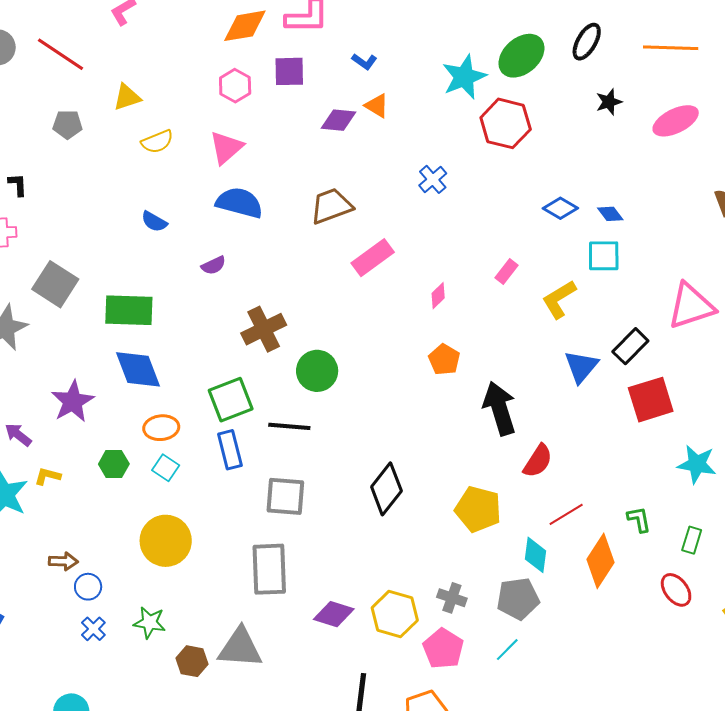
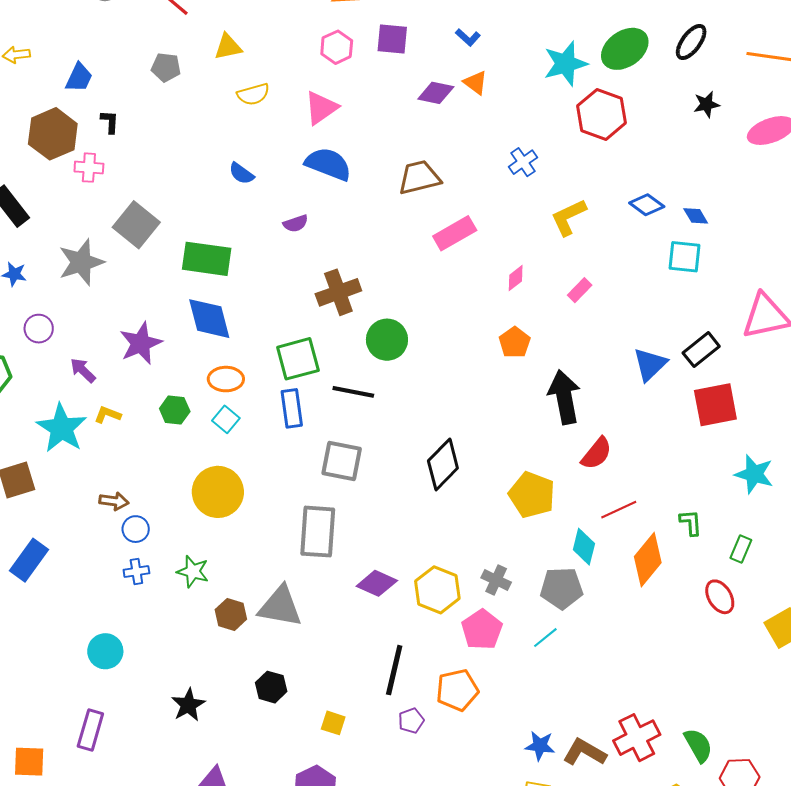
pink rectangle: (506, 272) -> (580, 290), moved
yellow L-shape: (559, 299) -> (569, 217), moved
blue cross: (93, 629) -> (136, 571), turned 30

